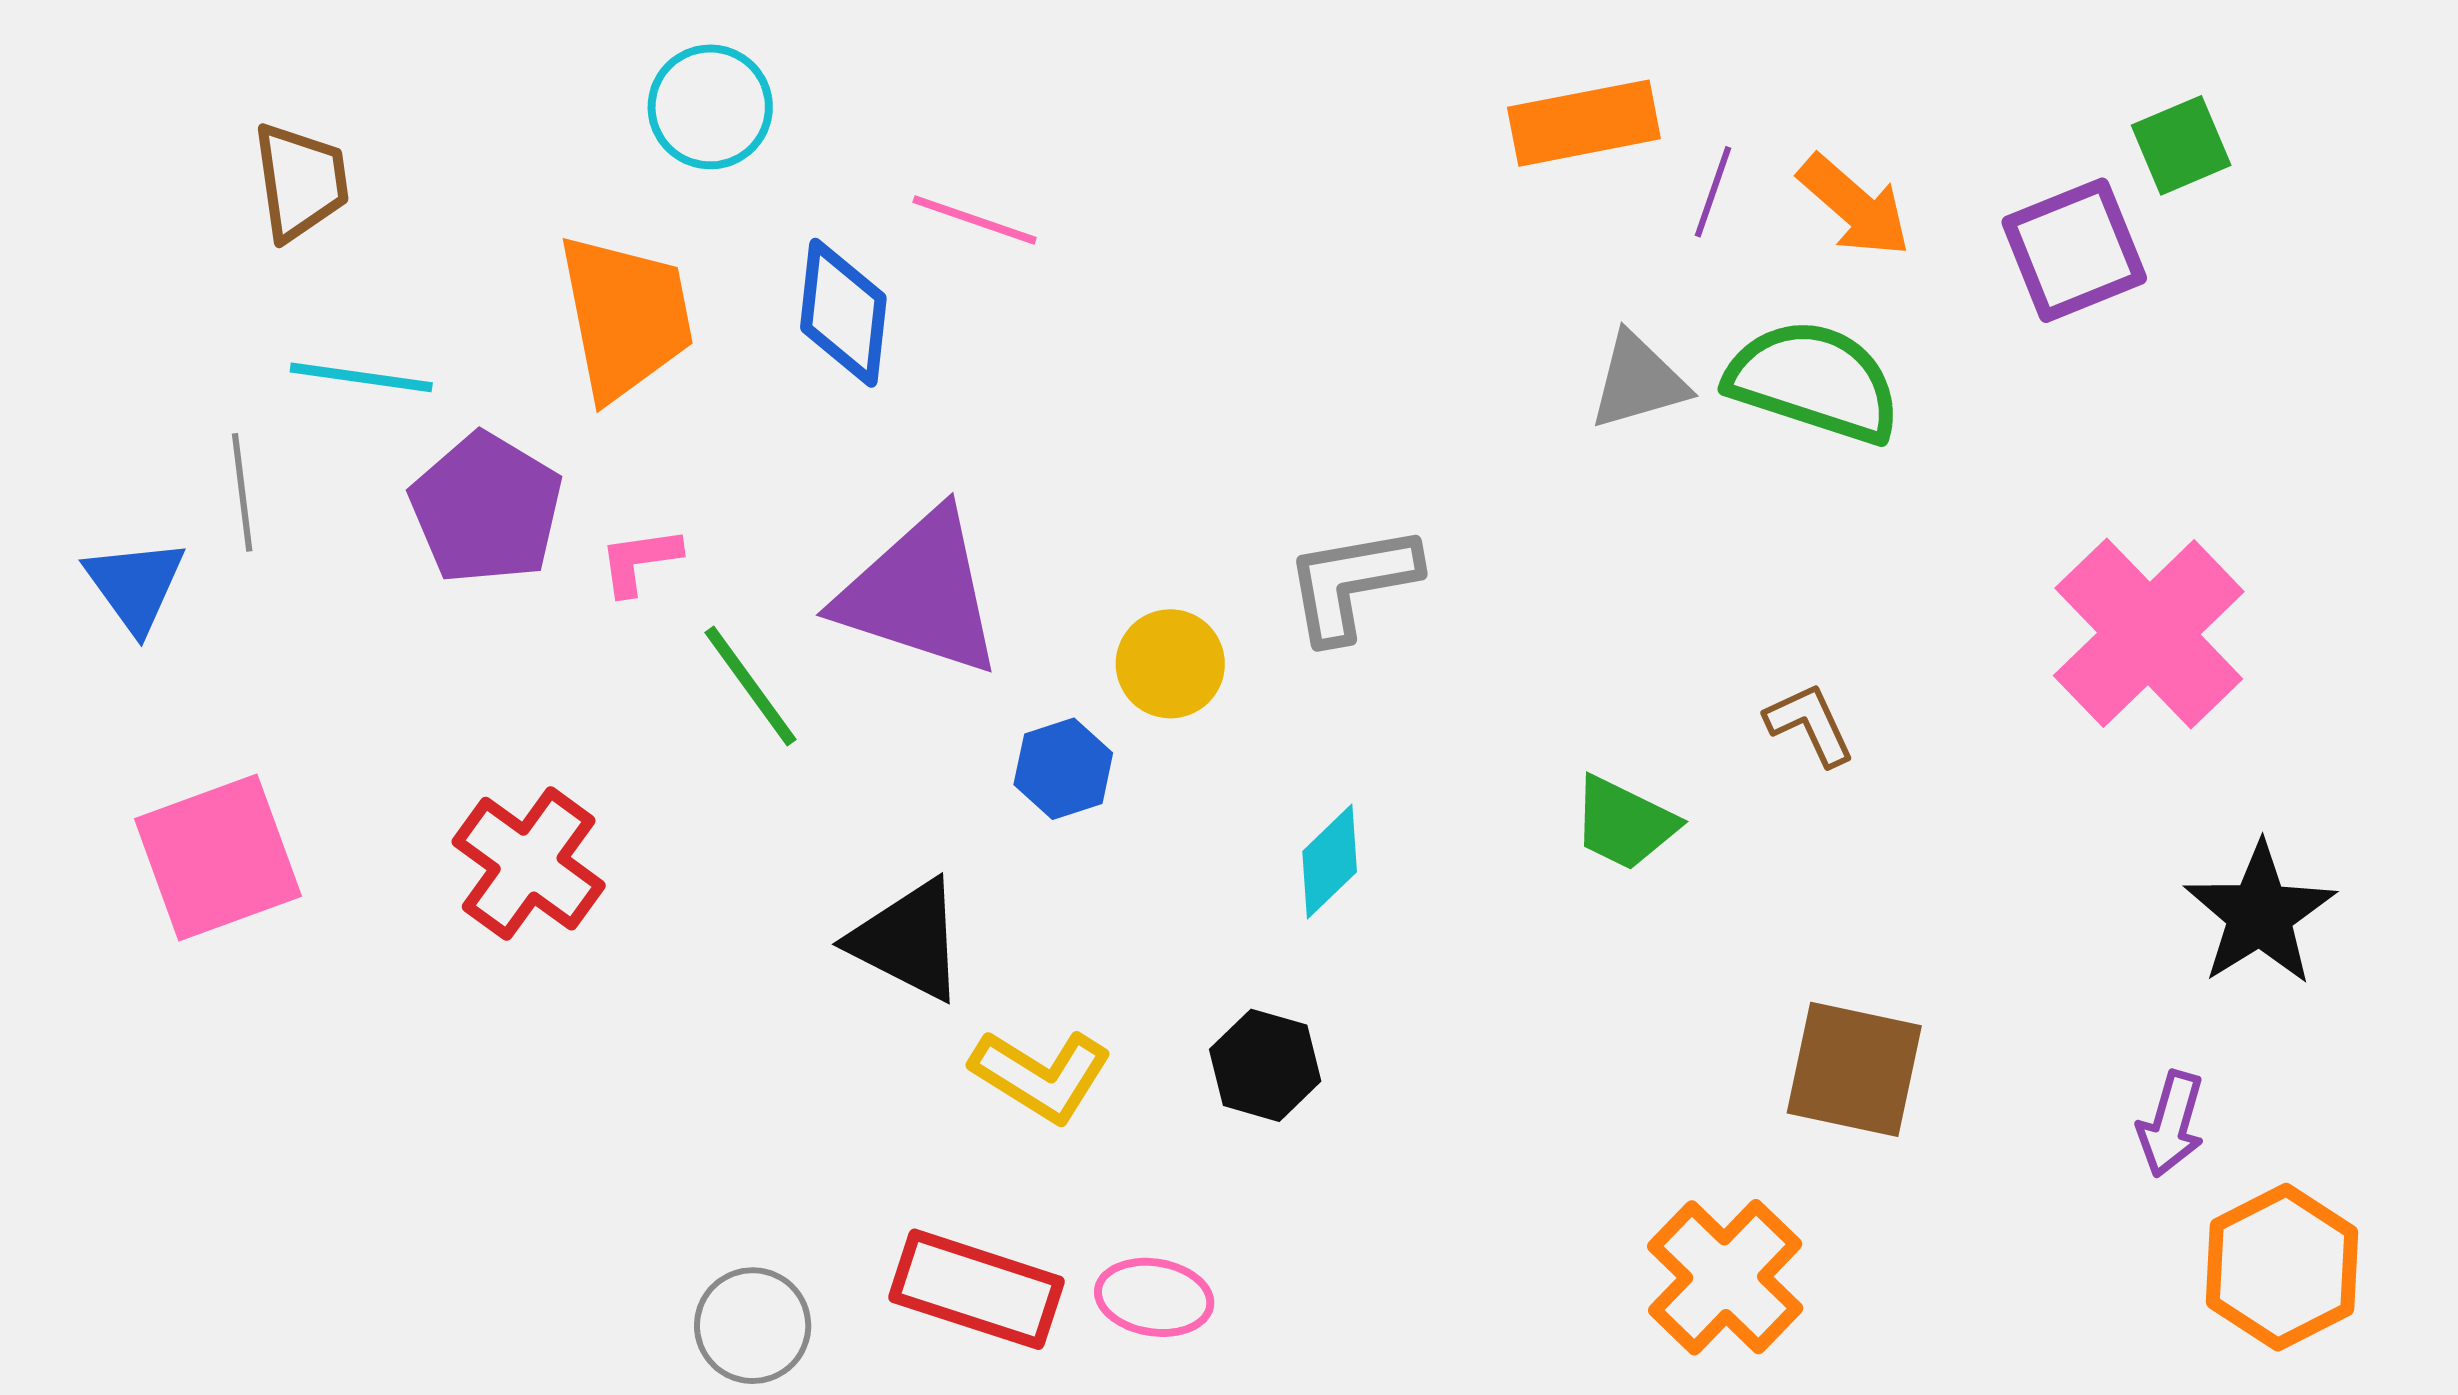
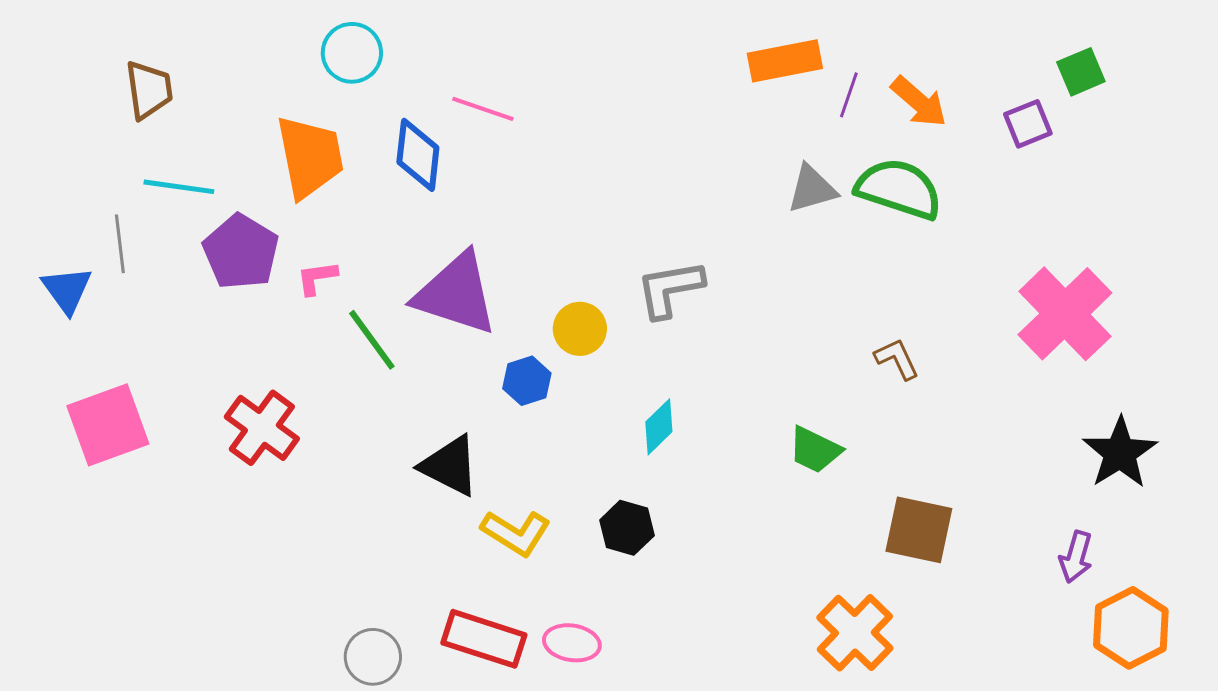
purple square: (2074, 250) -> (1028, 124), size x0.7
green trapezoid: (1624, 823) -> (815, 450), moved

